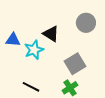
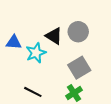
gray circle: (86, 23) -> (78, 32), moved

